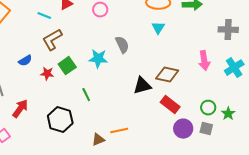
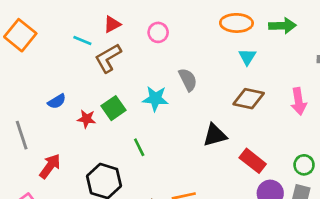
cyan triangle: (158, 28) -> (247, 57), moved
brown L-shape: (52, 40) -> (108, 58), moved
brown diamond: (167, 75) -> (249, 99), moved

